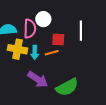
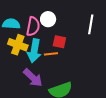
white line: (81, 31) -> (91, 24), moved
cyan arrow: (35, 52) -> (34, 51), size x1.6

